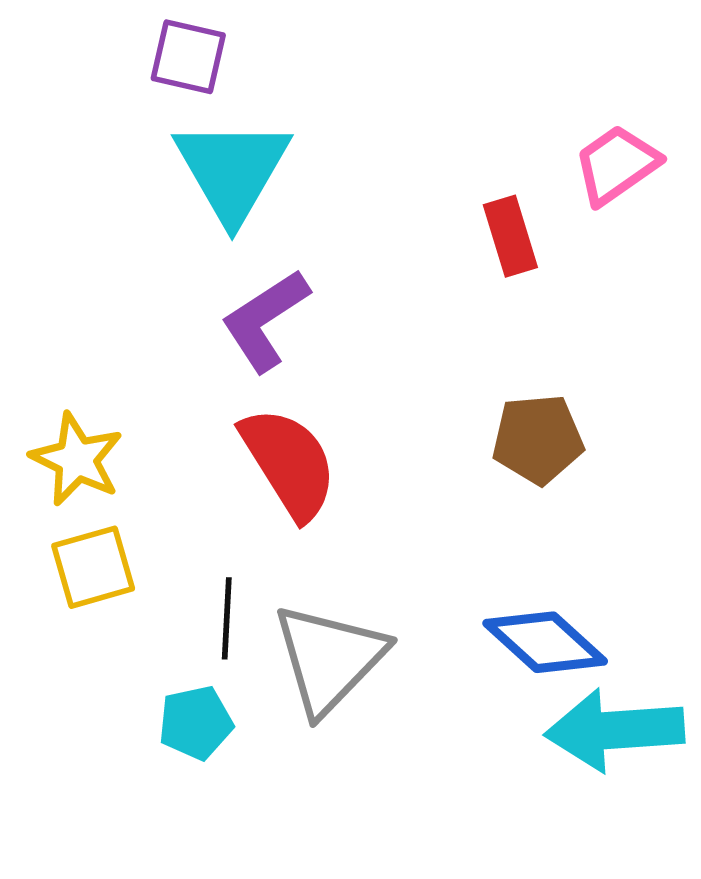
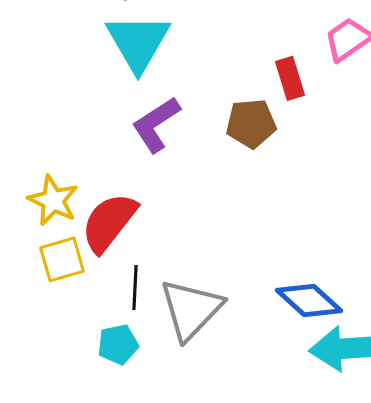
brown pentagon: (538, 439) -> (251, 123), moved
red semicircle: (289, 463) -> (109, 222), moved, turned -110

